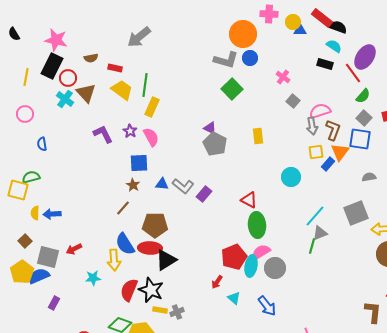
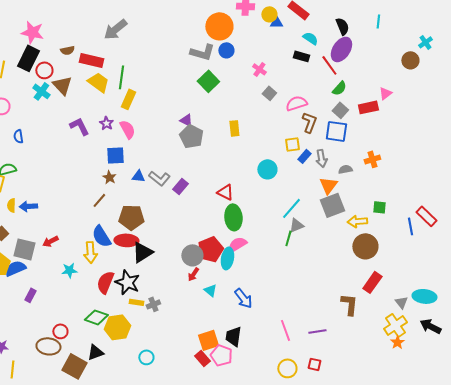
black semicircle: (338, 27) -> (342, 26), moved, turned 48
red rectangle: (115, 68) -> (91, 60), size x1.6
gray arrow: (312, 126) -> (321, 158), moved
orange triangle: (340, 152) -> (328, 185), moved
gray circle: (275, 268) -> (192, 255), moved

